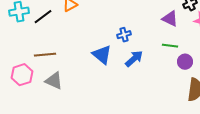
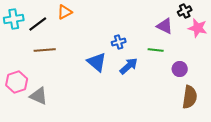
green line: (170, 46) -> (156, 50), moved
brown line: (45, 55) -> (45, 50), moved
gray triangle: (54, 81) -> (39, 96), moved

